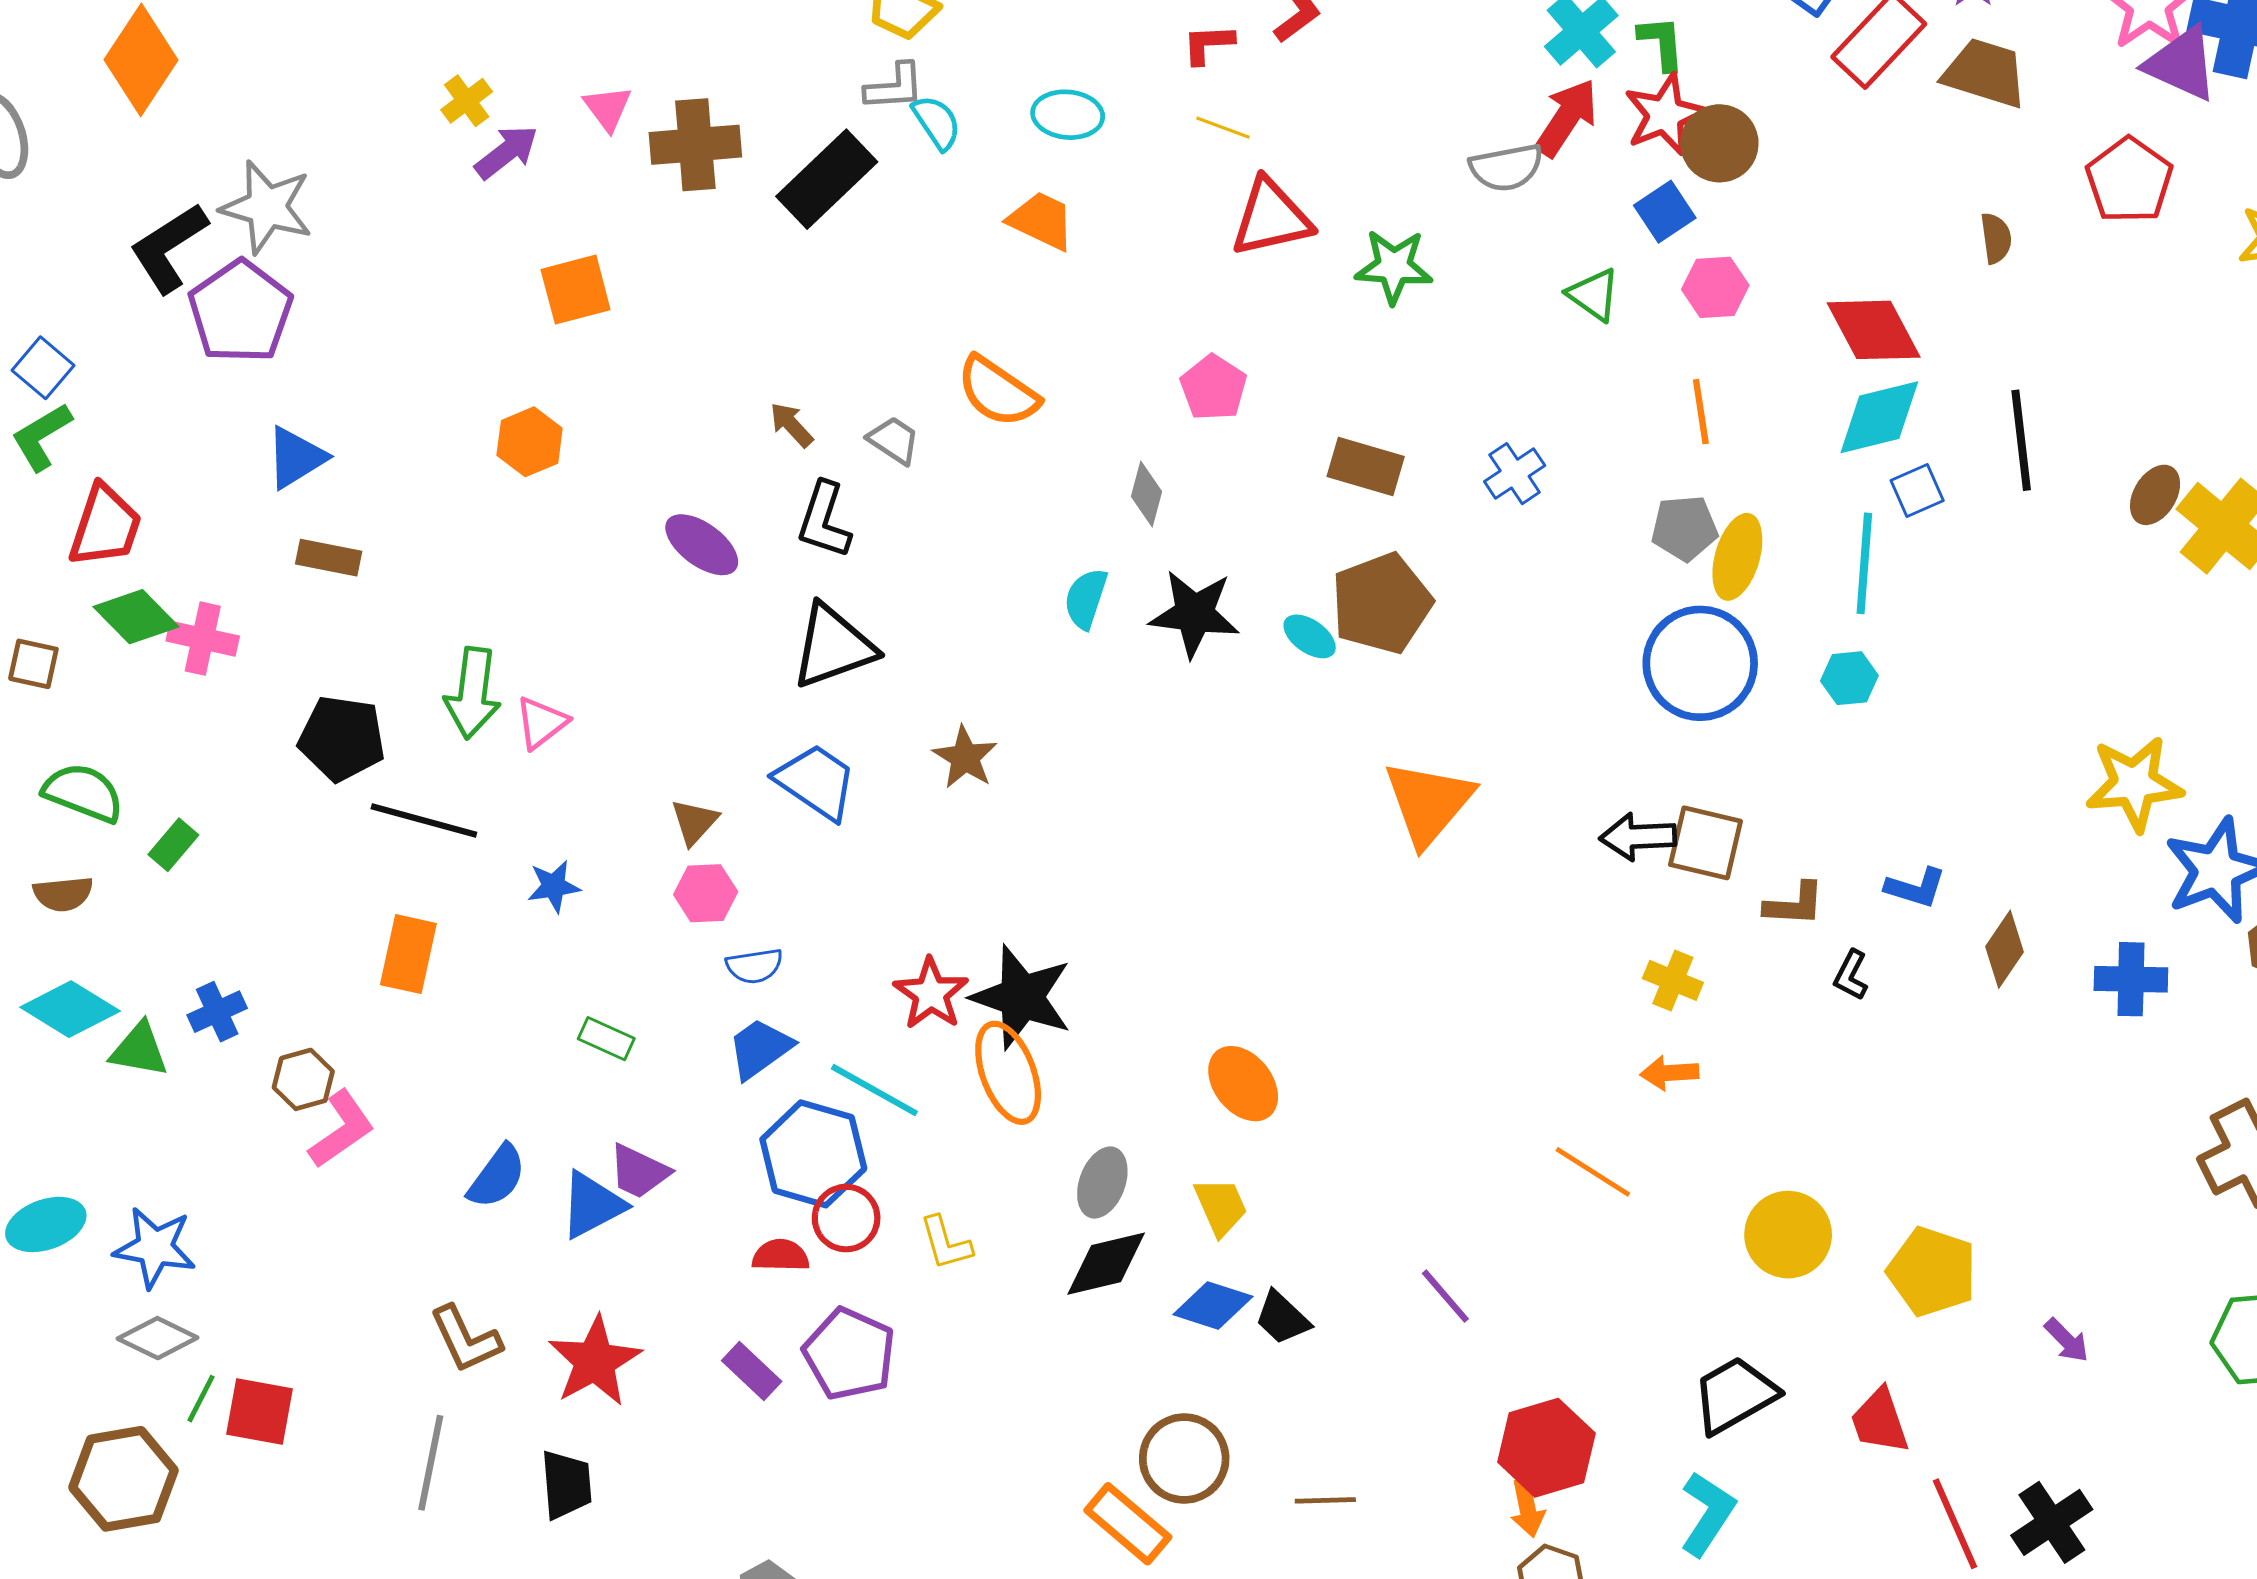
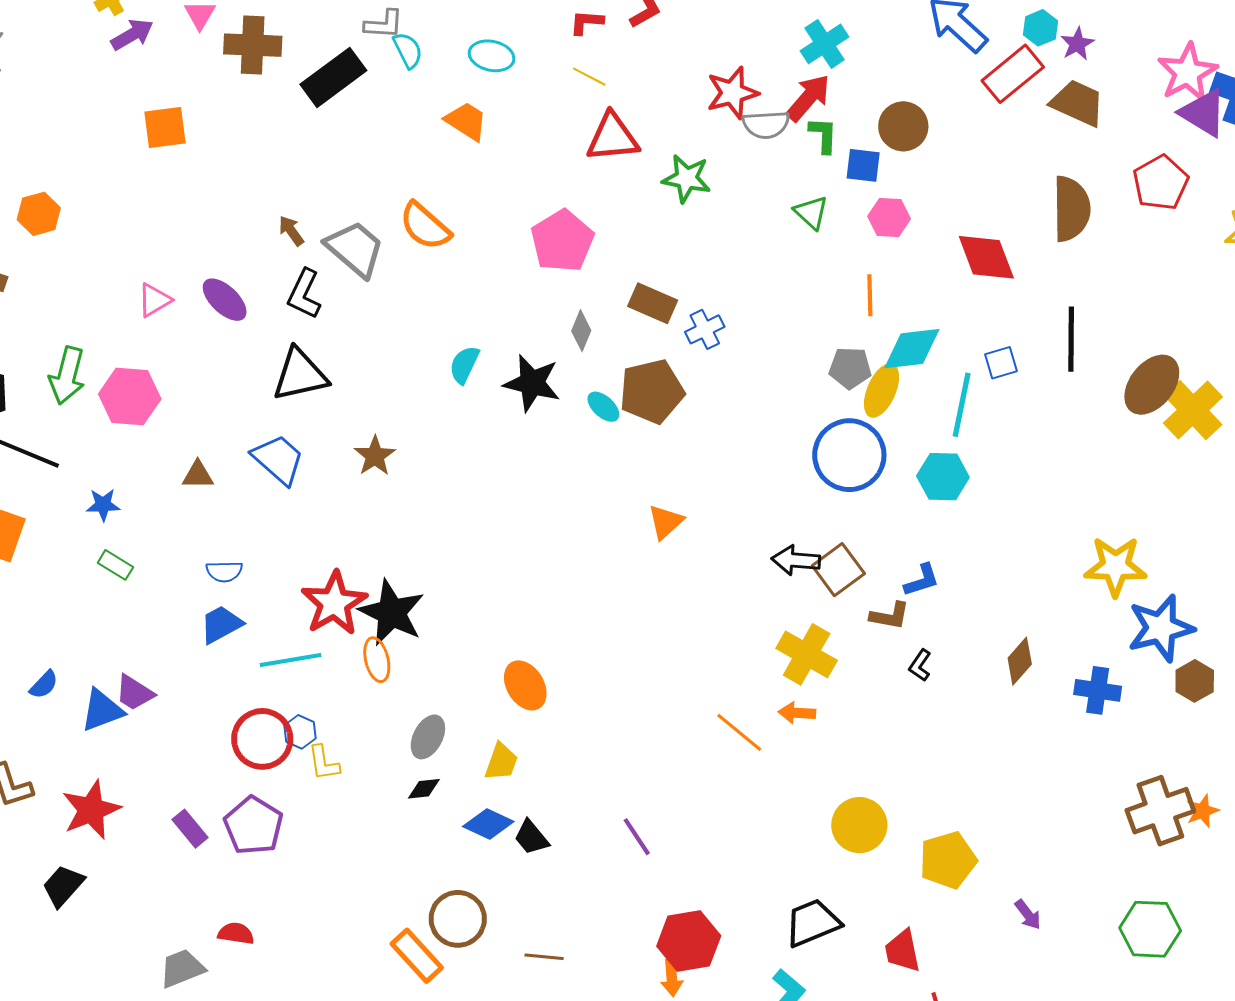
green L-shape: (1662, 43) -> (823, 135), moved
red star: (1665, 115) -> (732, 93), moved
blue square: (1665, 212) -> (863, 165), turned 33
brown semicircle: (1996, 238) -> (1071, 209), size x2.0
pink pentagon: (1213, 388) -> (562, 241), size x1.5
cyan diamond: (1879, 417) -> (912, 349), moved
gray trapezoid: (894, 440) -> (355, 249), size x1.8
orange hexagon: (530, 442) -> (39, 214), moved
blue cross: (1515, 474) -> (705, 329), moved
gray diamond: (1147, 494) -> (581, 331), moved
brown ellipse: (2155, 495) -> (1152, 385), size x1.6
cyan hexagon: (1849, 678) -> (943, 477), size x1.4
pink triangle: (541, 723) -> (154, 300), moved
orange triangle: (1428, 803) -> (666, 522), size x0.6
brown triangle: (694, 822) -> (198, 475), turned 40
brown square: (1706, 843) -> (838, 570), turned 33
blue L-shape: (1916, 888) -> (922, 580), moved, turned -42
pink hexagon: (706, 893) -> (130, 396), moved, size x1.5
yellow cross: (1673, 980) -> (807, 654), size x1.6
red star: (931, 994) -> (334, 603), size x1.4
green rectangle: (606, 1039) -> (115, 565), moved
orange ellipse: (1008, 1073) -> (377, 660), size x0.7
cyan line: (874, 1090) -> (291, 660), turned -46
blue hexagon: (813, 1154) -> (300, 732), moved, size x0.5
orange line: (1593, 1172) -> (739, 732), moved
blue semicircle: (497, 1177) -> (44, 685), size x0.7
yellow trapezoid: (1221, 1207) -> (501, 762), turned 36
red circle: (846, 1218) -> (262, 739), size x1.4
red semicircle: (781, 1256) -> (236, 933), moved
black diamond: (1106, 1264) -> (424, 789), size x0.6
yellow pentagon: (1932, 1272) -> (948, 860), turned 30
black trapezoid: (566, 1485) -> (63, 886), turned -141

